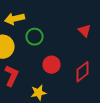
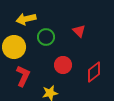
red triangle: (84, 31) -> (79, 31), moved

